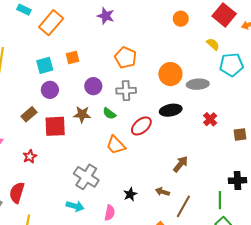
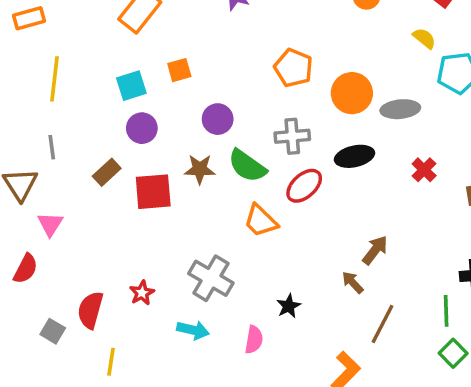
orange pentagon: (126, 58) -> (293, 68), moved
gray cross: (126, 91) -> (292, 136), moved
green semicircle: (109, 113) -> (247, 166), size x1.6
red star: (30, 156) -> (142, 293), moved
brown arrow: (162, 192) -> (353, 282), moved, turned 32

